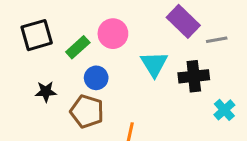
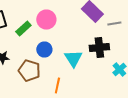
cyan triangle: (154, 64) -> (73, 58), moved
blue circle: (96, 78) -> (44, 50), moved

